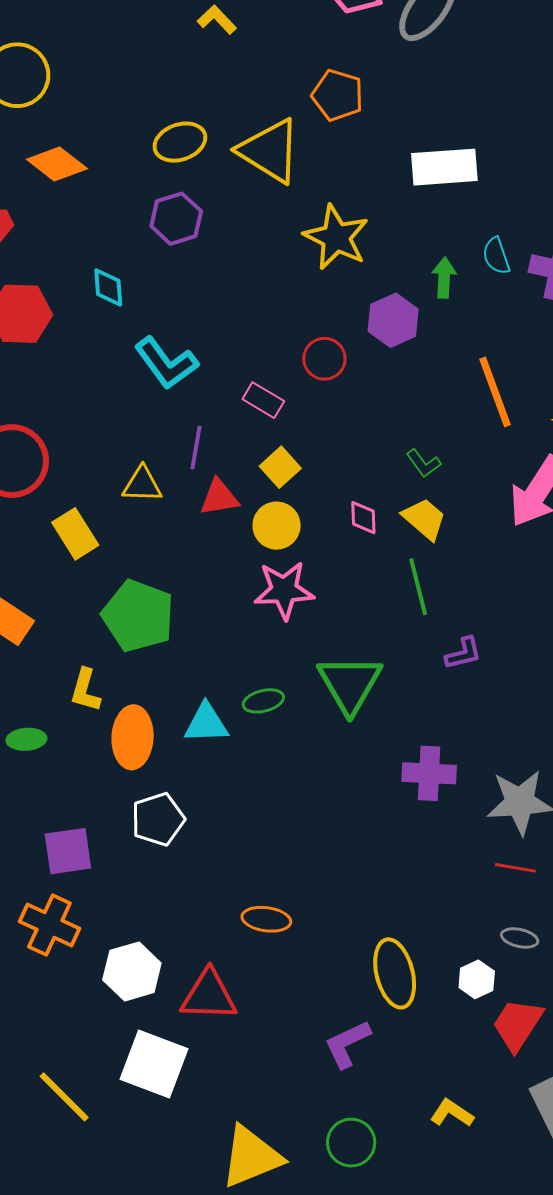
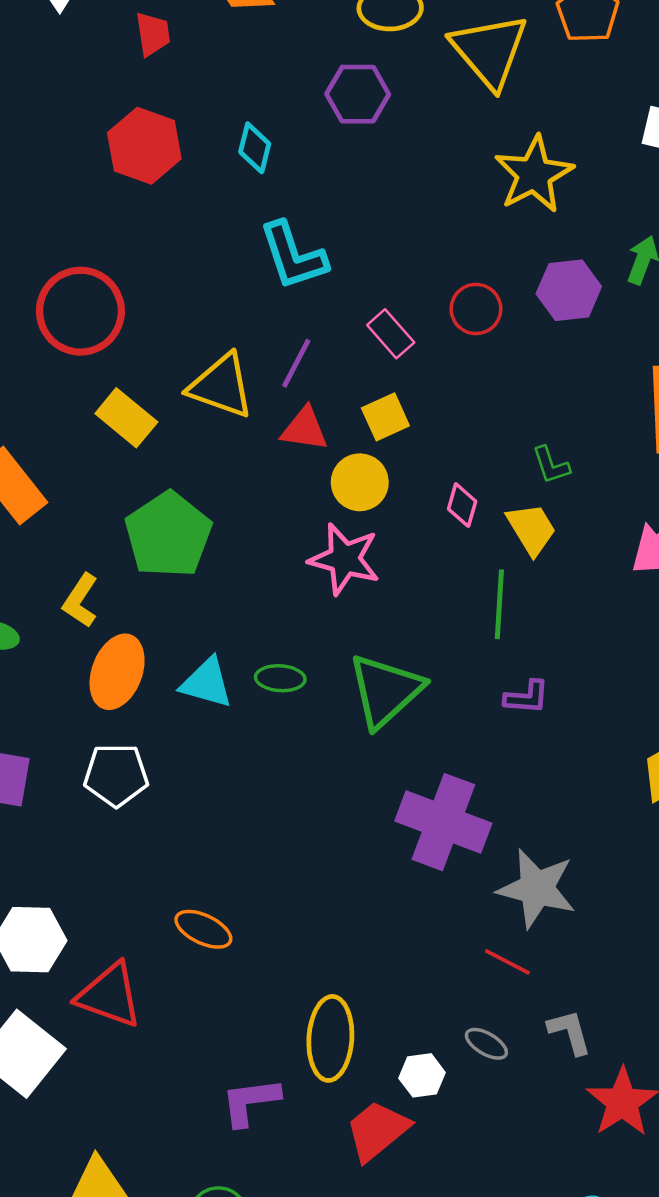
yellow triangle: (142, 484) -> (221, 386), size x1.4
yellow rectangle: (75, 534) -> (126, 418), turned -36
purple cross: (429, 773) -> (443, 822), size x1.4
red trapezoid: (517, 1024) -> (377, 1131), moved

